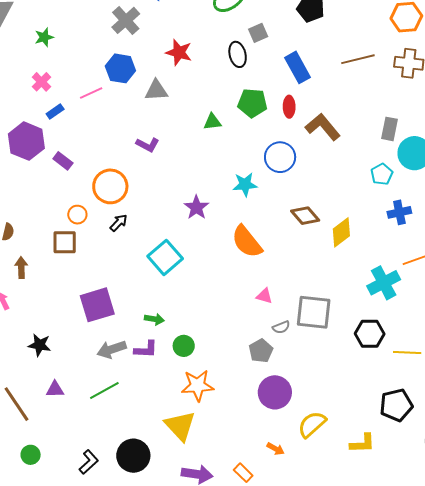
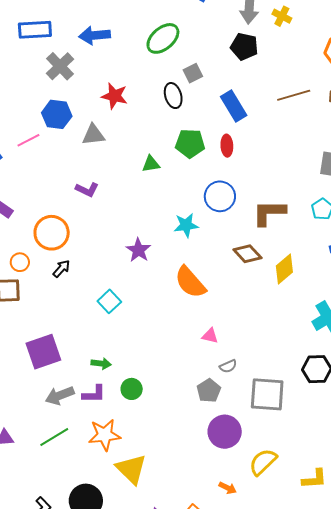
brown L-shape: (323, 127) -> (269, 213), moved, turned -48
cyan square: (165, 257) -> (109, 301), size x0.7
gray square: (314, 312) -> (267, 394), moved
orange star: (197, 386) -> (105, 435), moved

